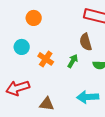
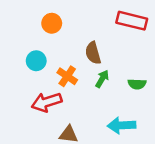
brown semicircle: (86, 42) -> (93, 53), moved
red arrow: (18, 88) -> (47, 102), moved

